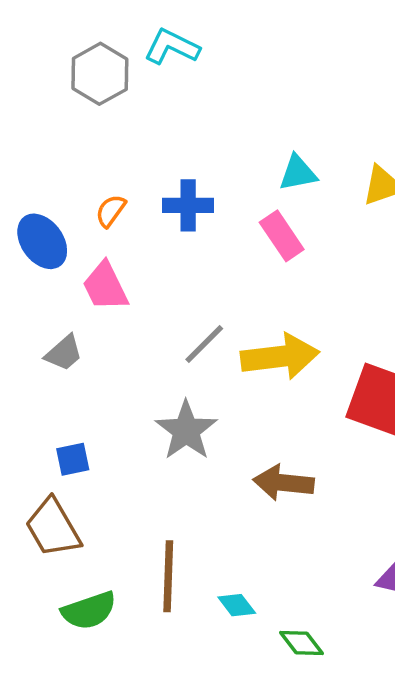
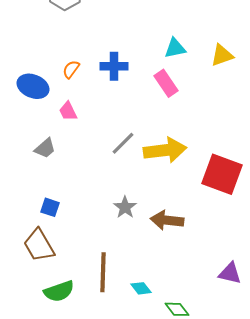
blue ellipse: (42, 241) -> (33, 86), turned -32
pink trapezoid: (105, 286) -> (68, 111), size x0.7
gray star: (186, 430) -> (125, 207), moved, size x0.7
blue square: (73, 459) -> (50, 207), turned 30

